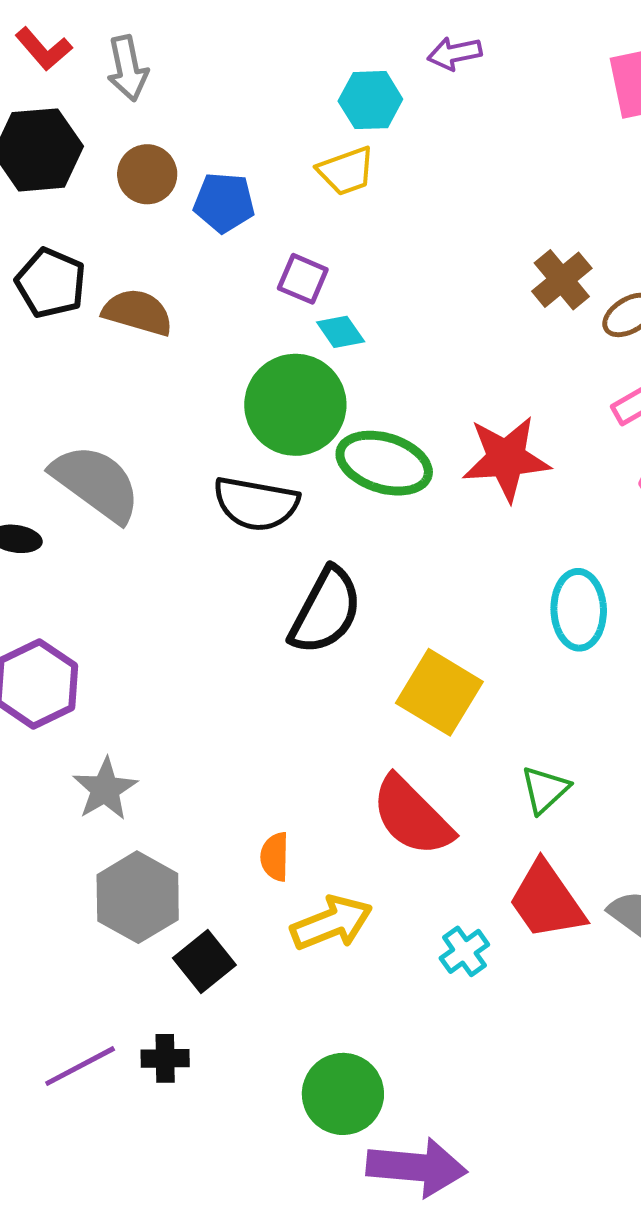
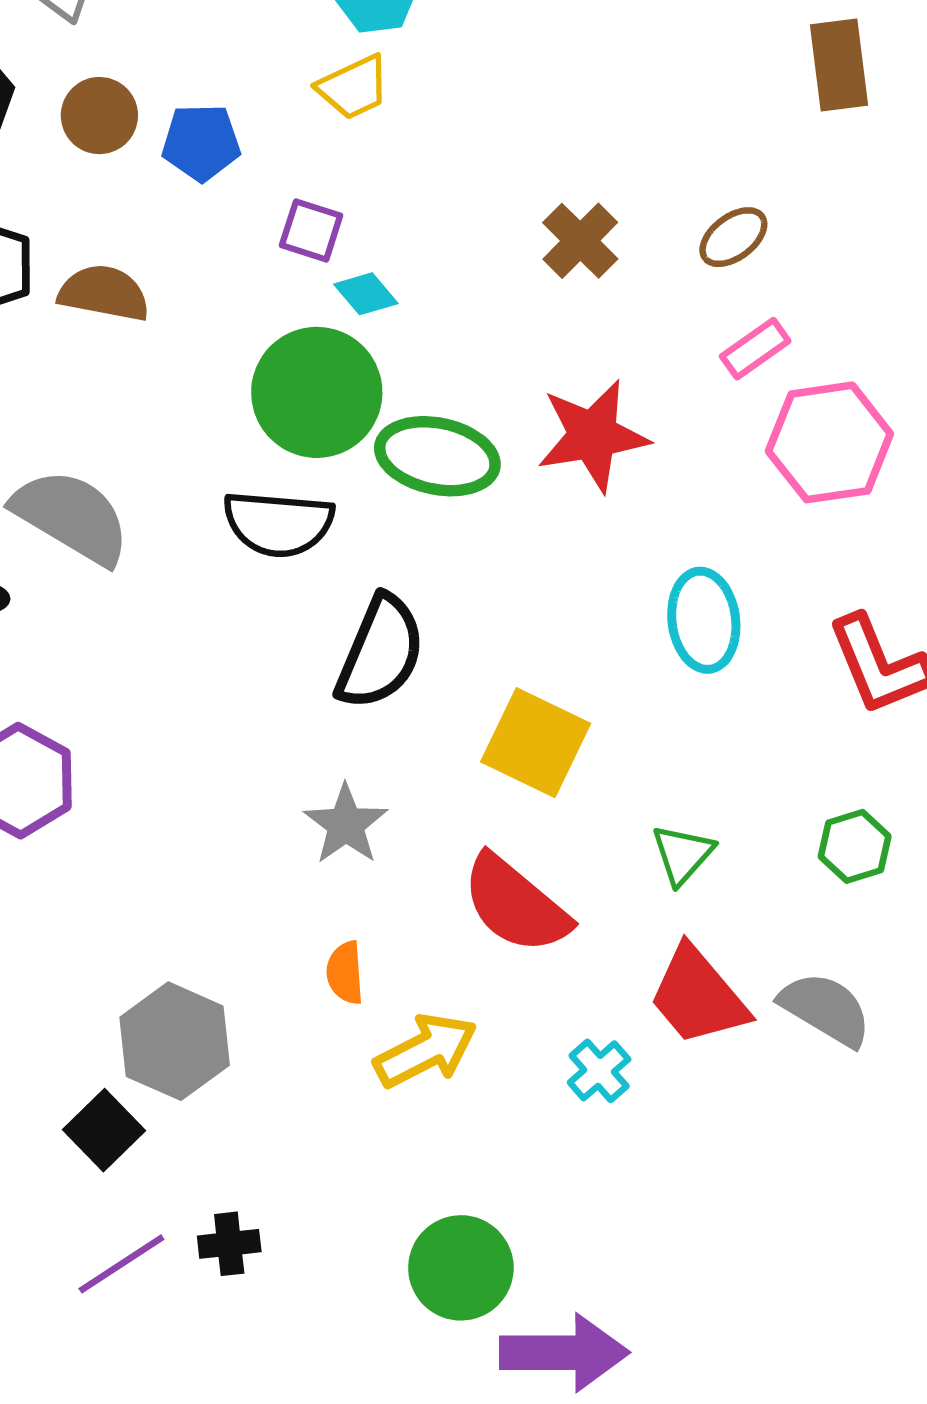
brown cross: (562, 280) -> (580, 241), moved
gray star: (105, 789) -> (346, 824), moved
black square: (204, 961) -> (104, 1130), moved

